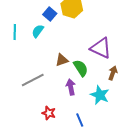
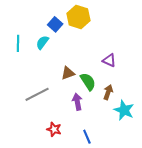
purple triangle: (101, 48) -> (109, 60), size x0.6
brown arrow: (113, 73) -> (108, 92), moved
cyan star: (100, 95) -> (124, 110), moved

